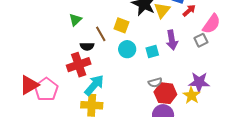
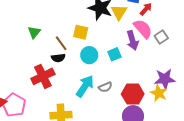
pink semicircle: (211, 24) -> (143, 29), moved, turned -70
black semicircle: (87, 46) -> (58, 58), moved
gray semicircle: (155, 82) -> (105, 87), moved
cyan arrow: (94, 85) -> (85, 86), moved

